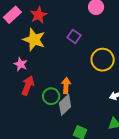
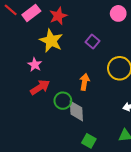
red arrow: (28, 86) -> (40, 87), turned 30
orange arrow: (66, 86) -> (84, 82), moved
gray diamond: (65, 105) -> (76, 111), turned -55

